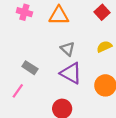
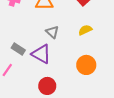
purple triangle: (71, 73) -> (41, 54), moved

